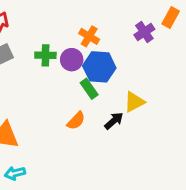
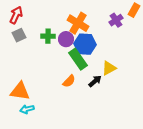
orange cross: (89, 36) -> (78, 23), size x1.5
green rectangle: (89, 89) -> (78, 59), size x1.5
cyan arrow: (15, 173) -> (27, 109), moved

